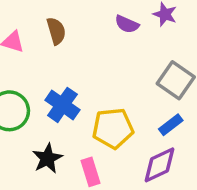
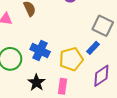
blue rectangle: (171, 125) -> (93, 48), moved
pink rectangle: (91, 172) -> (63, 86), turned 35

